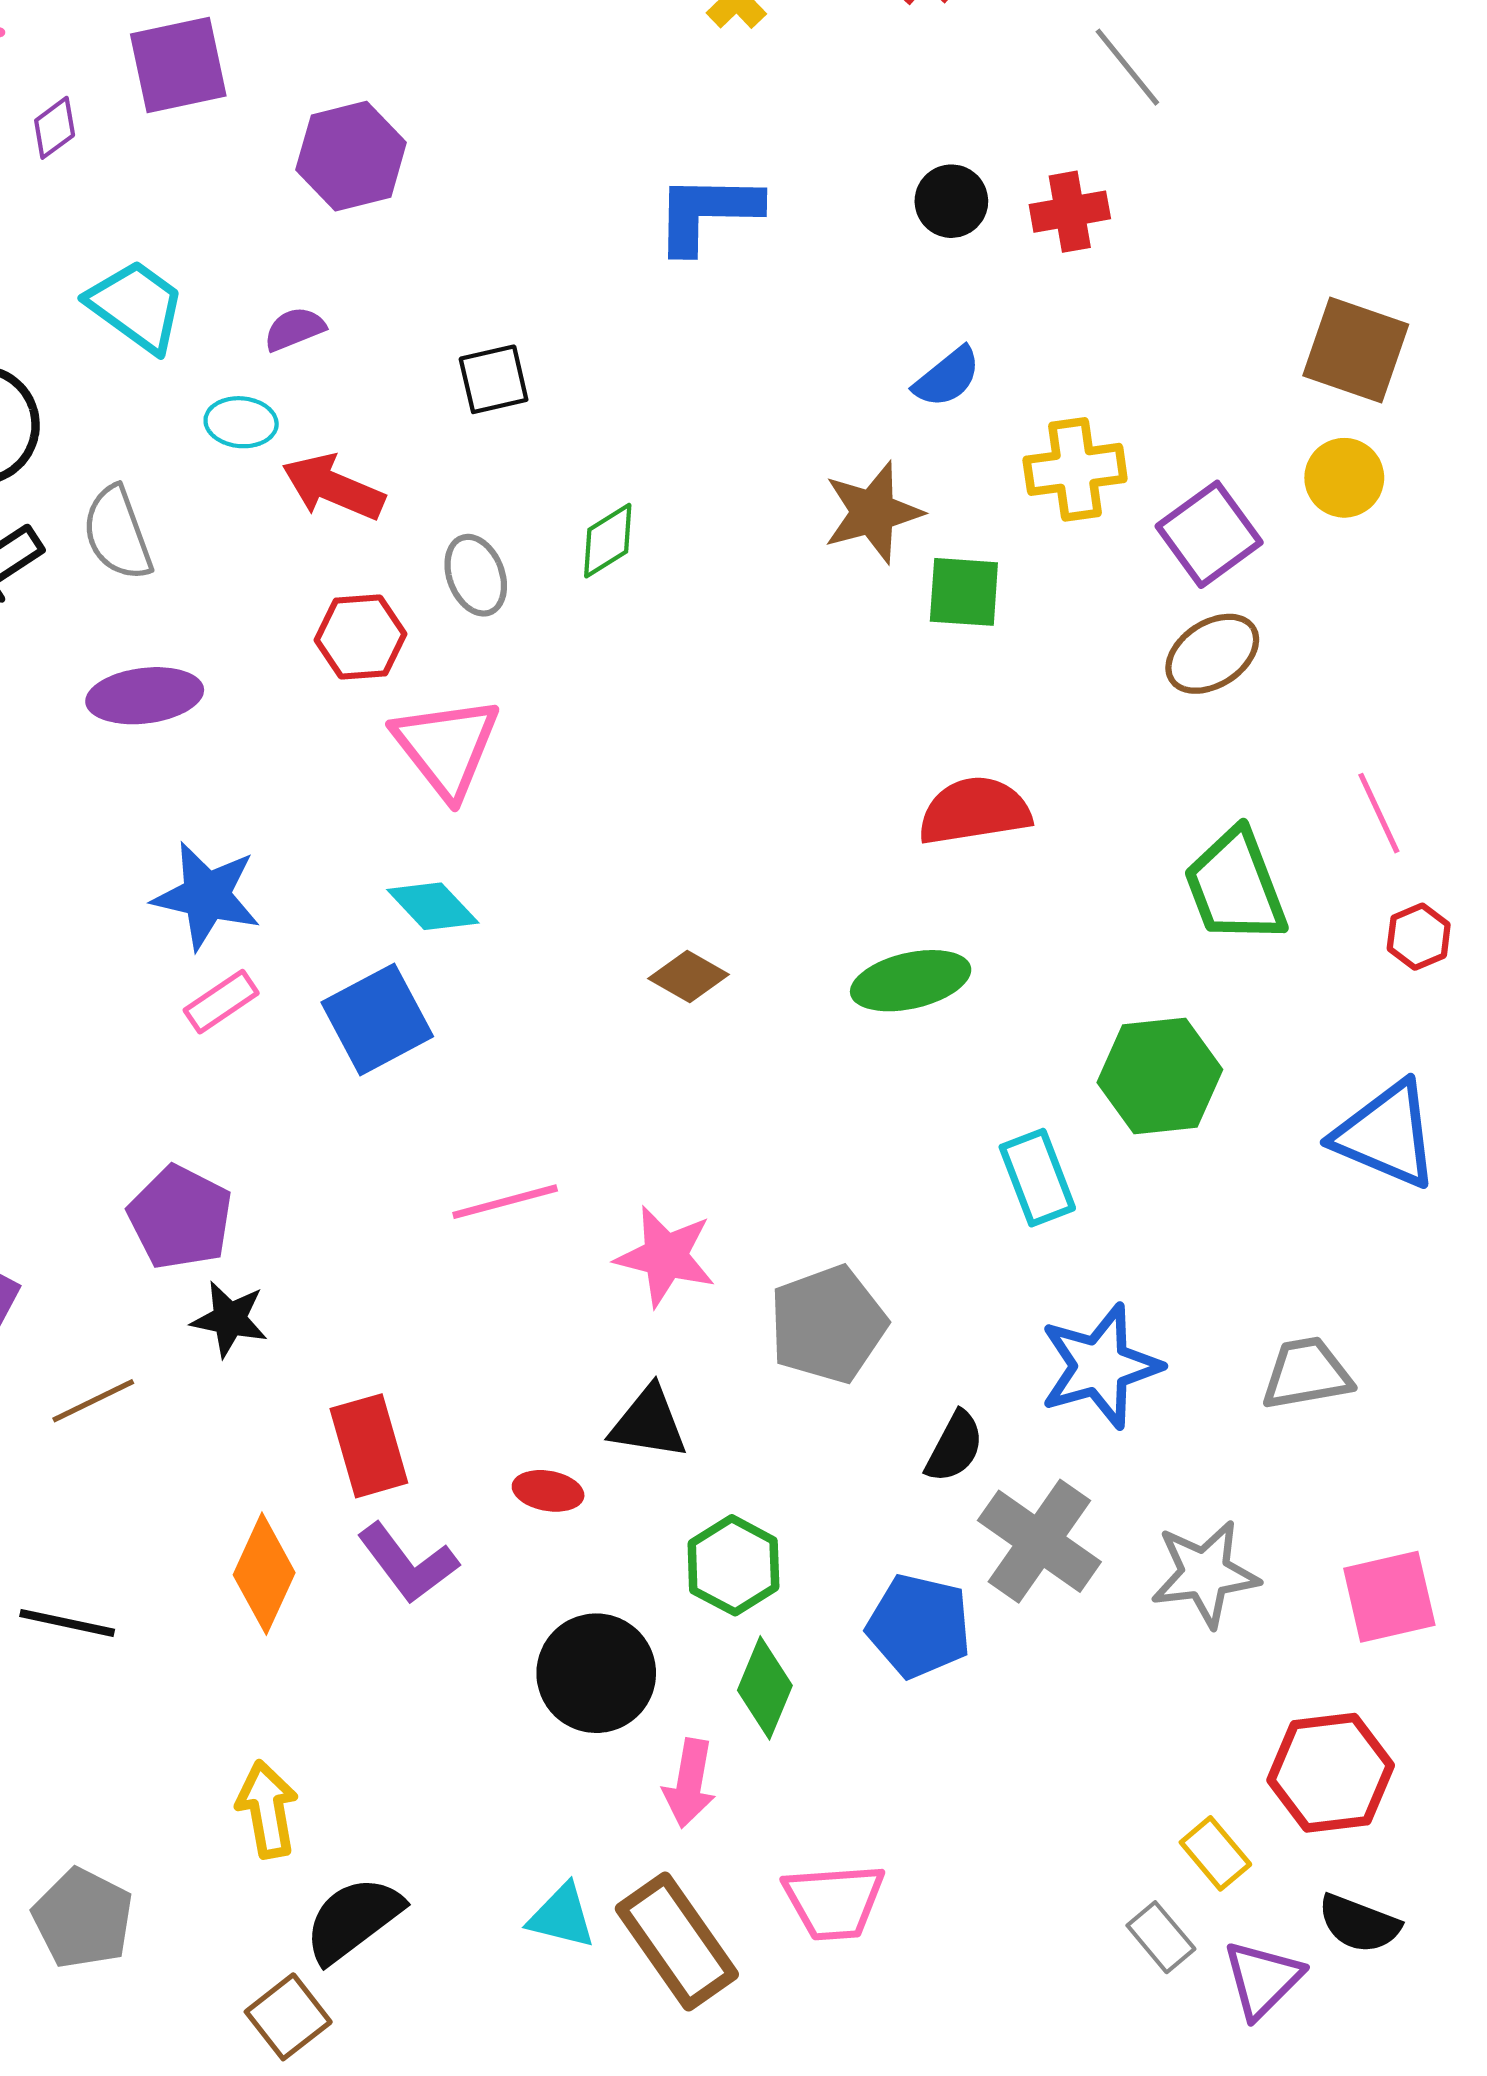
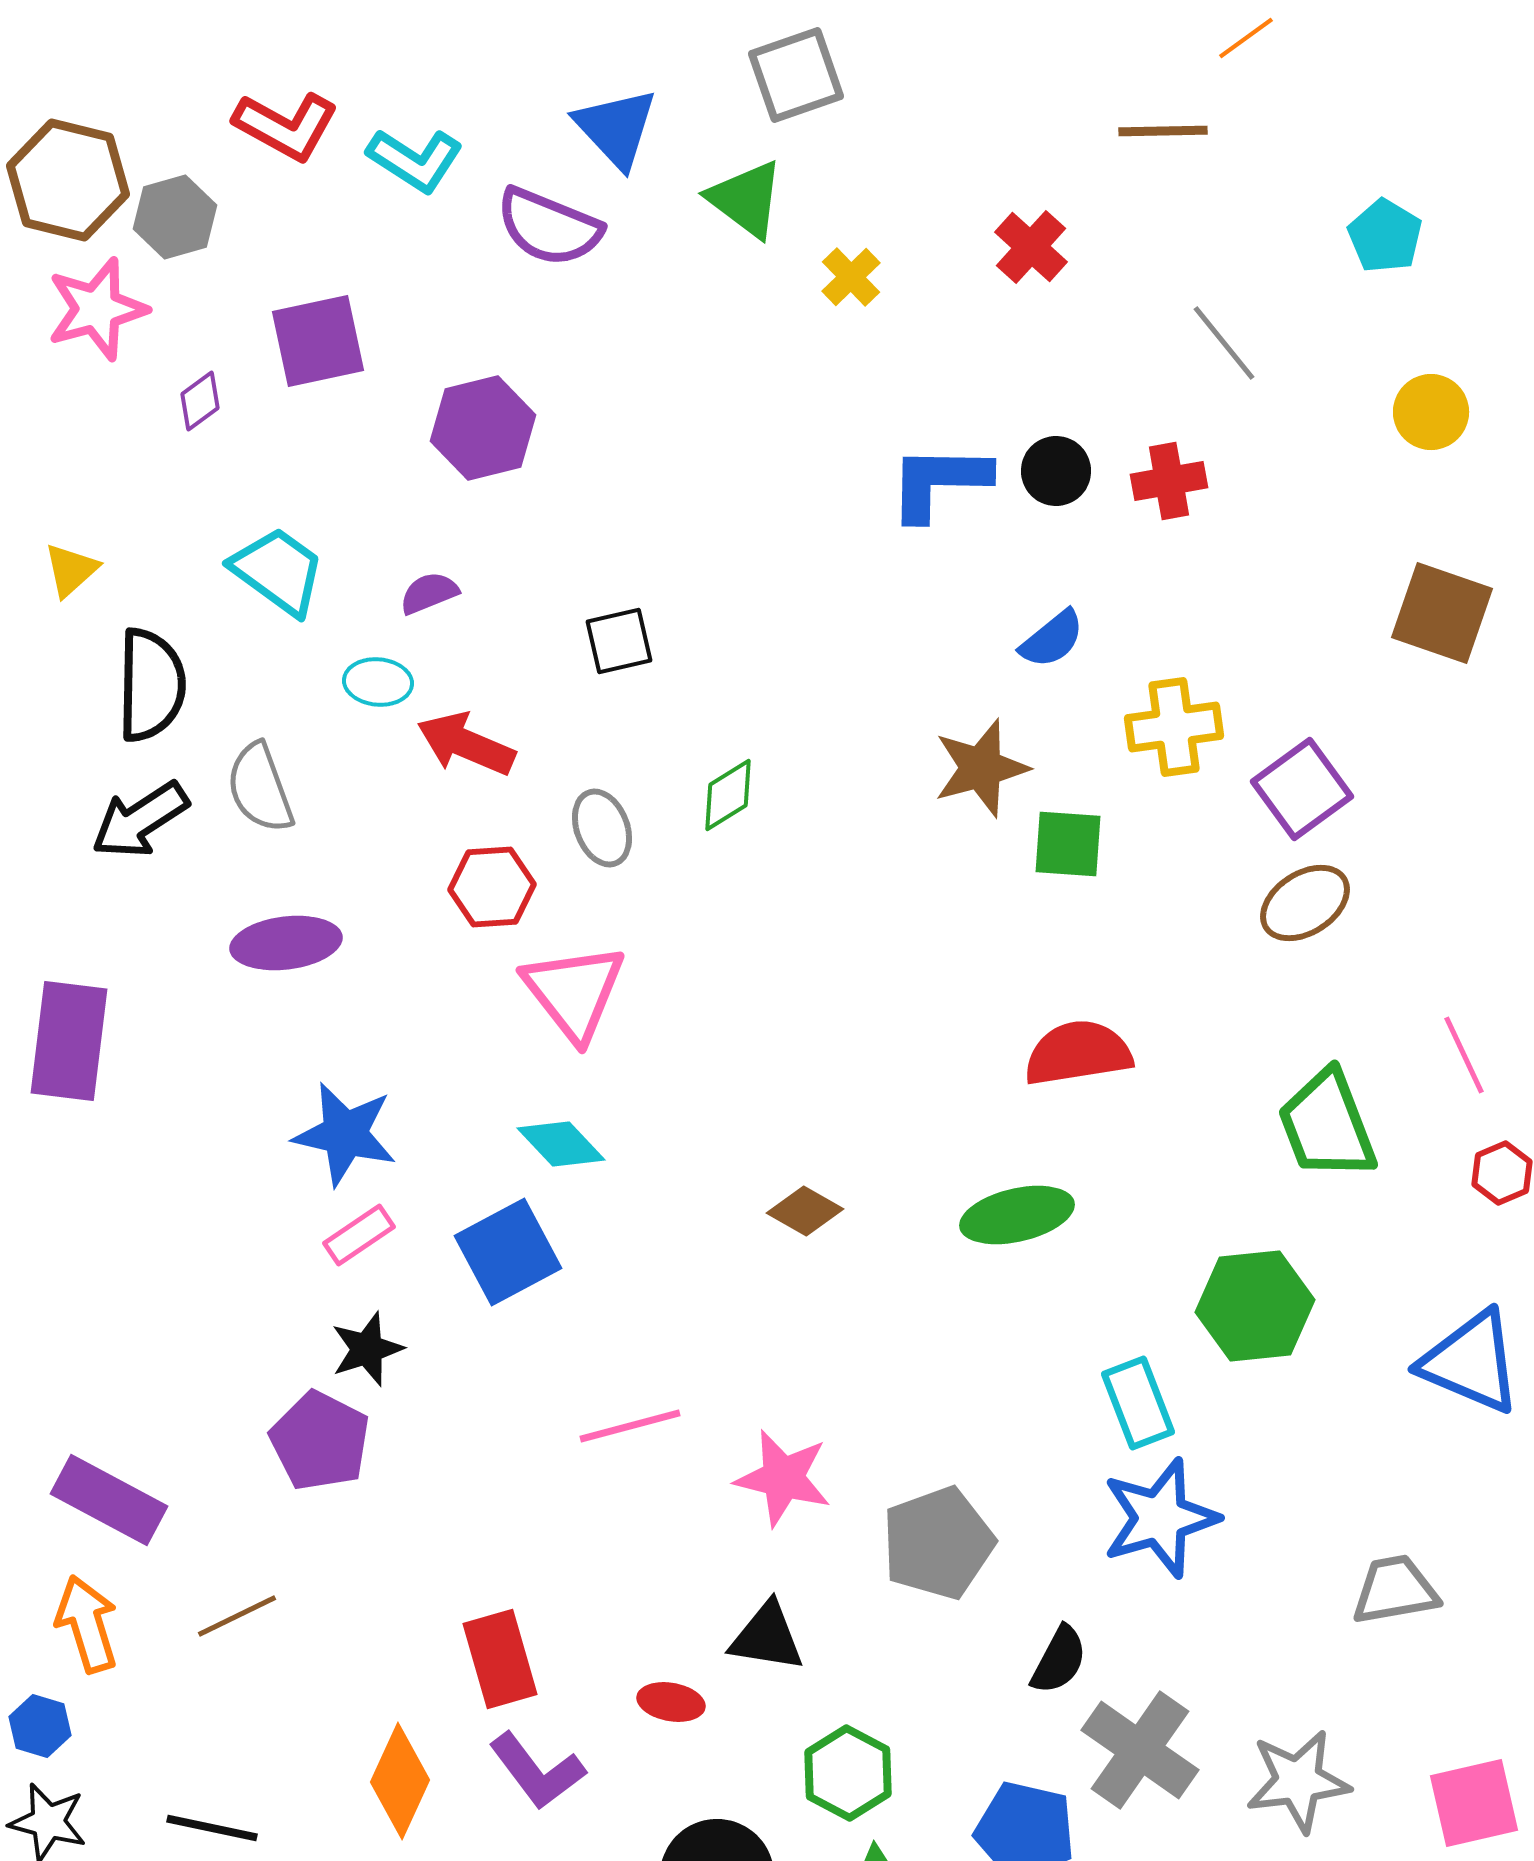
blue L-shape: (707, 213) -> (939, 482), moved
yellow circle: (1344, 478) -> (1431, 412), moved
black star: (230, 1319) -> (367, 1349), moved, turned -30
blue star: (1100, 1366) -> (1160, 1518), moved

